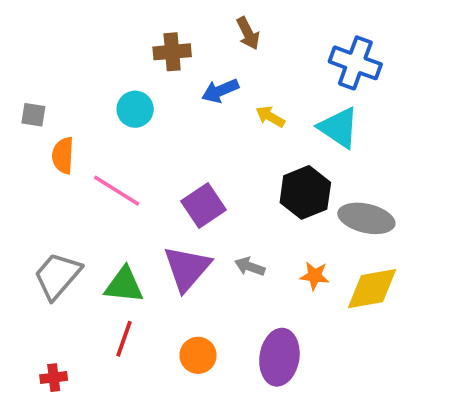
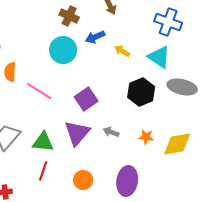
brown cross: (172, 52) -> (69, 16), turned 30
cyan circle: (135, 109) -> (63, 50), moved, size x1.4
gray ellipse: (366, 218) -> (182, 87), moved

